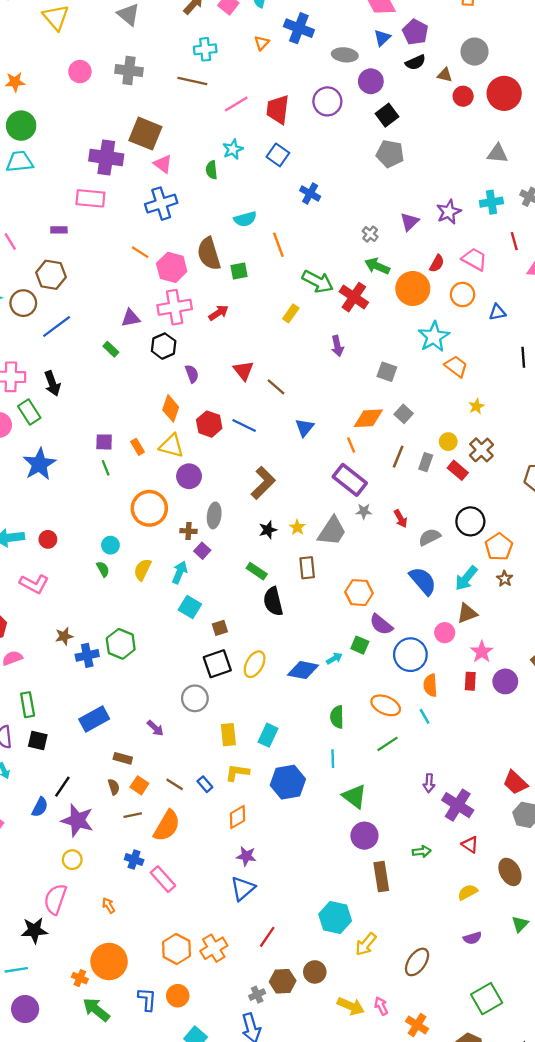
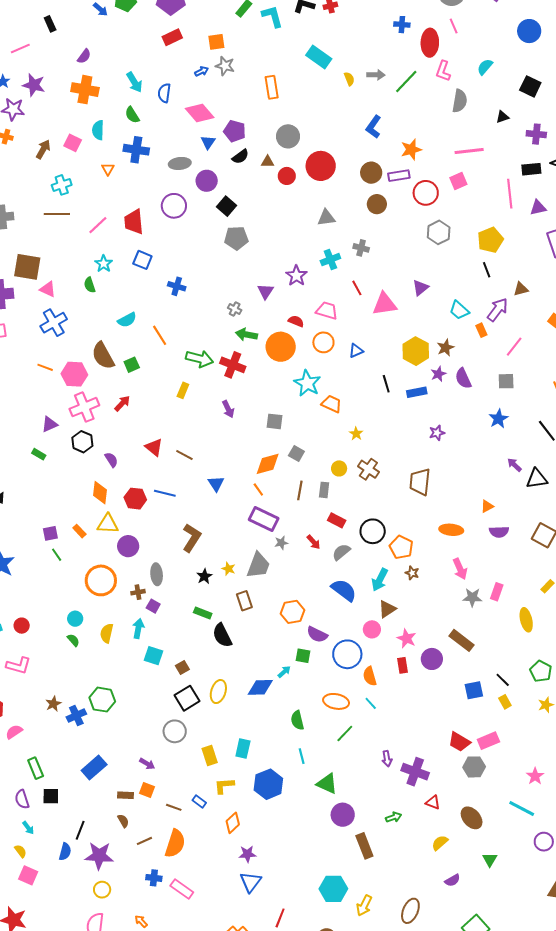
red semicircle: (437, 263) -> (296, 321), turned -84
red rectangle: (458, 470) -> (337, 520), moved
orange square: (139, 785) -> (147, 790), moved

